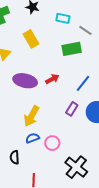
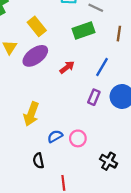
purple ellipse: (25, 81) -> (35, 56), moved, turned -40
yellow arrow: (31, 116) -> (31, 114), moved
black cross: (76, 167) -> (109, 161), size x0.7

